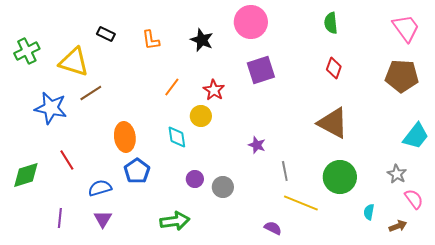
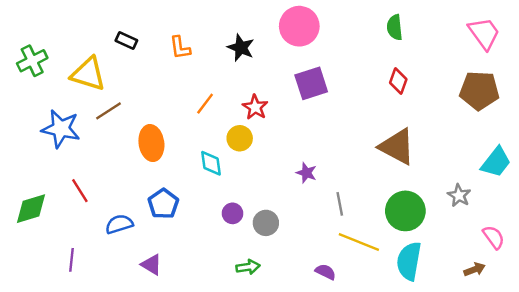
orange ellipse: (125, 137) -> (151, 143), moved
gray star: (397, 174) -> (459, 195), moved
cyan semicircle: (369, 212) -> (409, 261), moved, size x2.0
purple triangle: (103, 219) -> (151, 265), moved, turned -30
green arrow: (175, 221) -> (248, 267), moved, size x0.7

